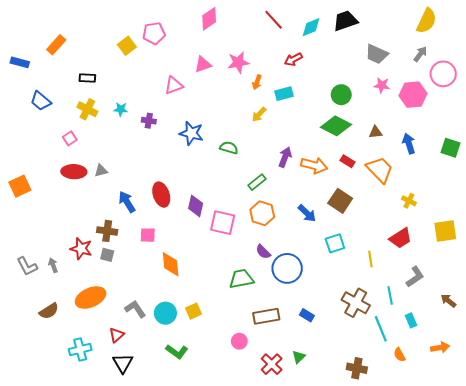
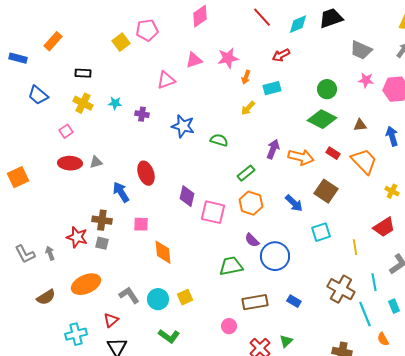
red ellipse: (161, 195) -> (146, 173), moved

